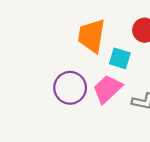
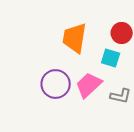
cyan square: (120, 58) -> (111, 58), moved

